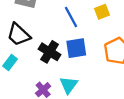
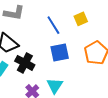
black cross: (50, 52) -> (25, 63), moved

